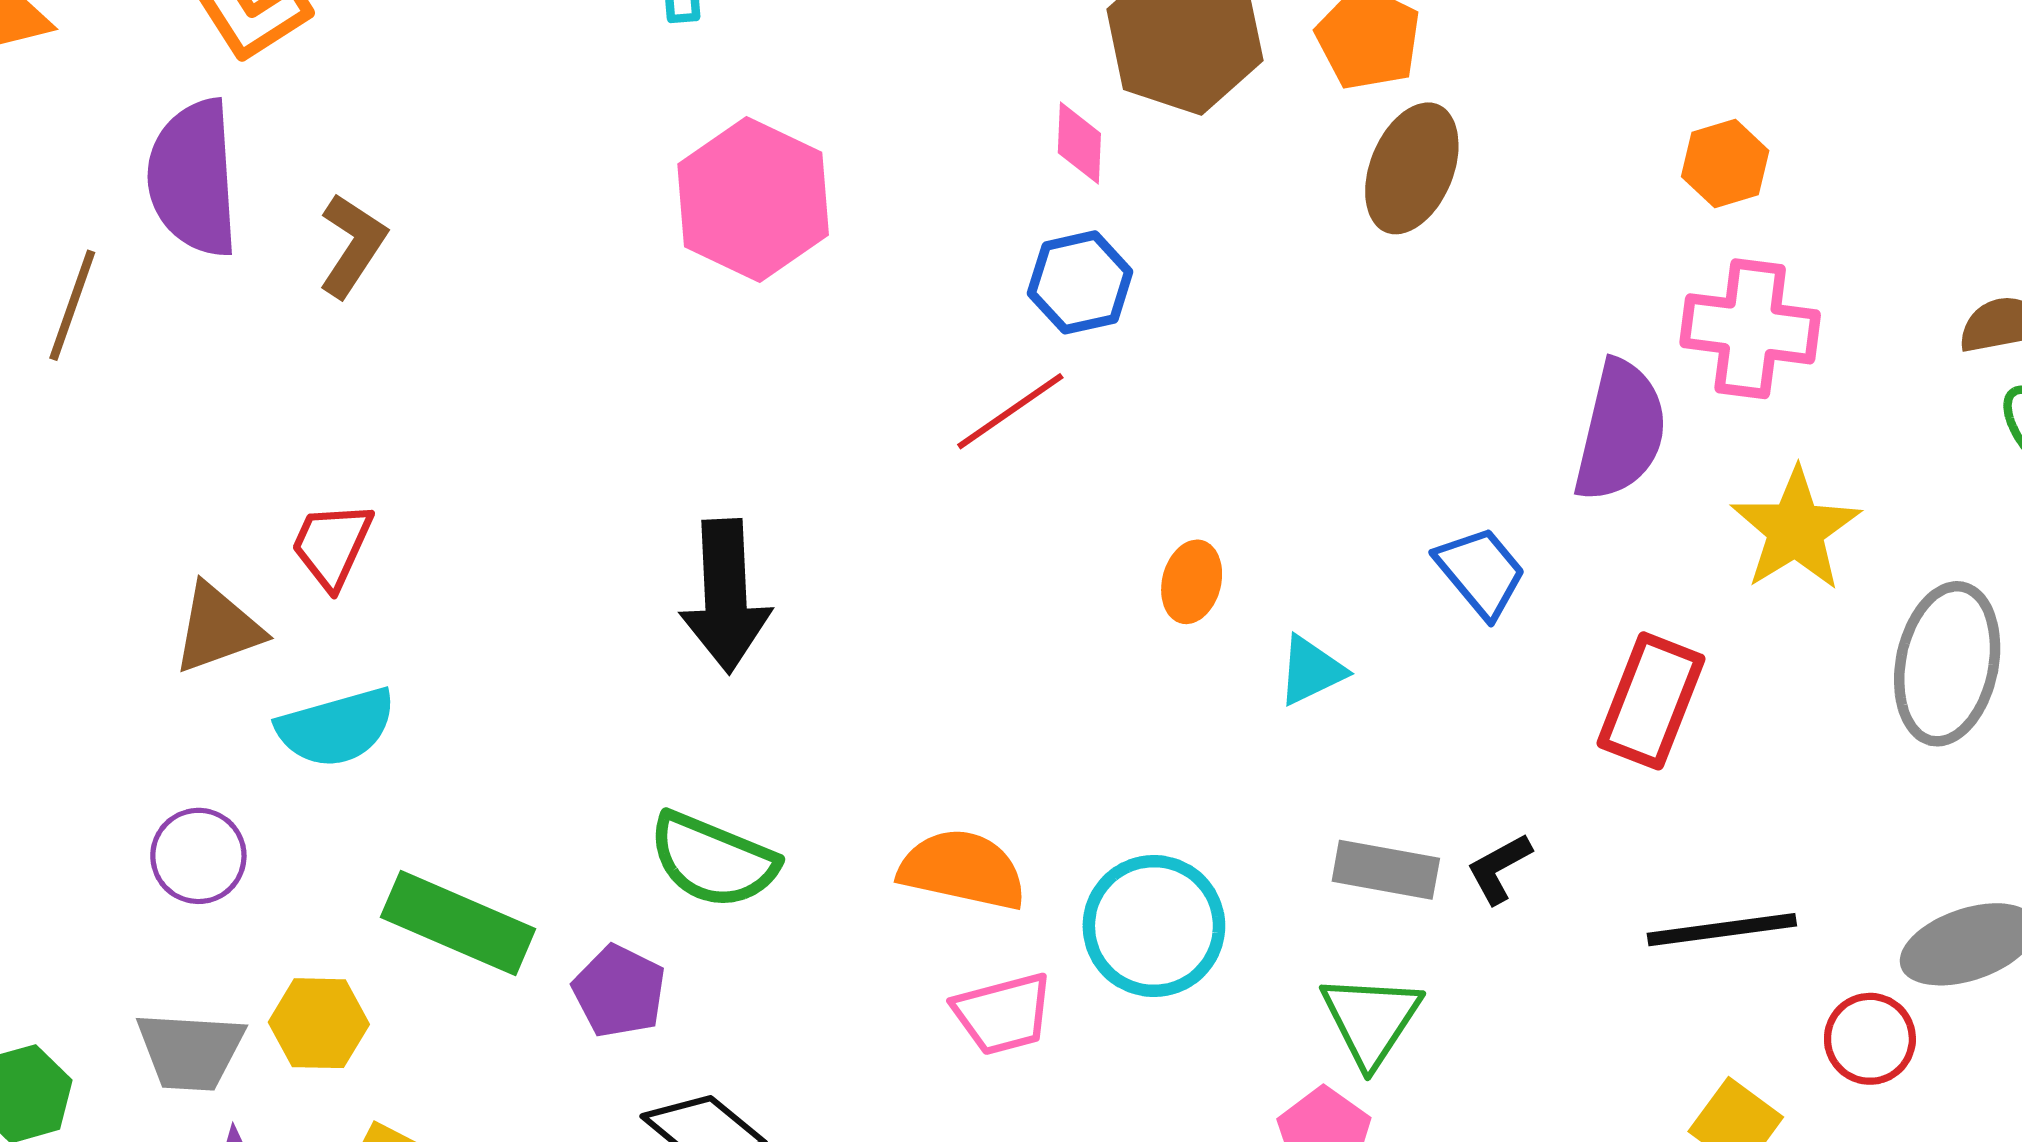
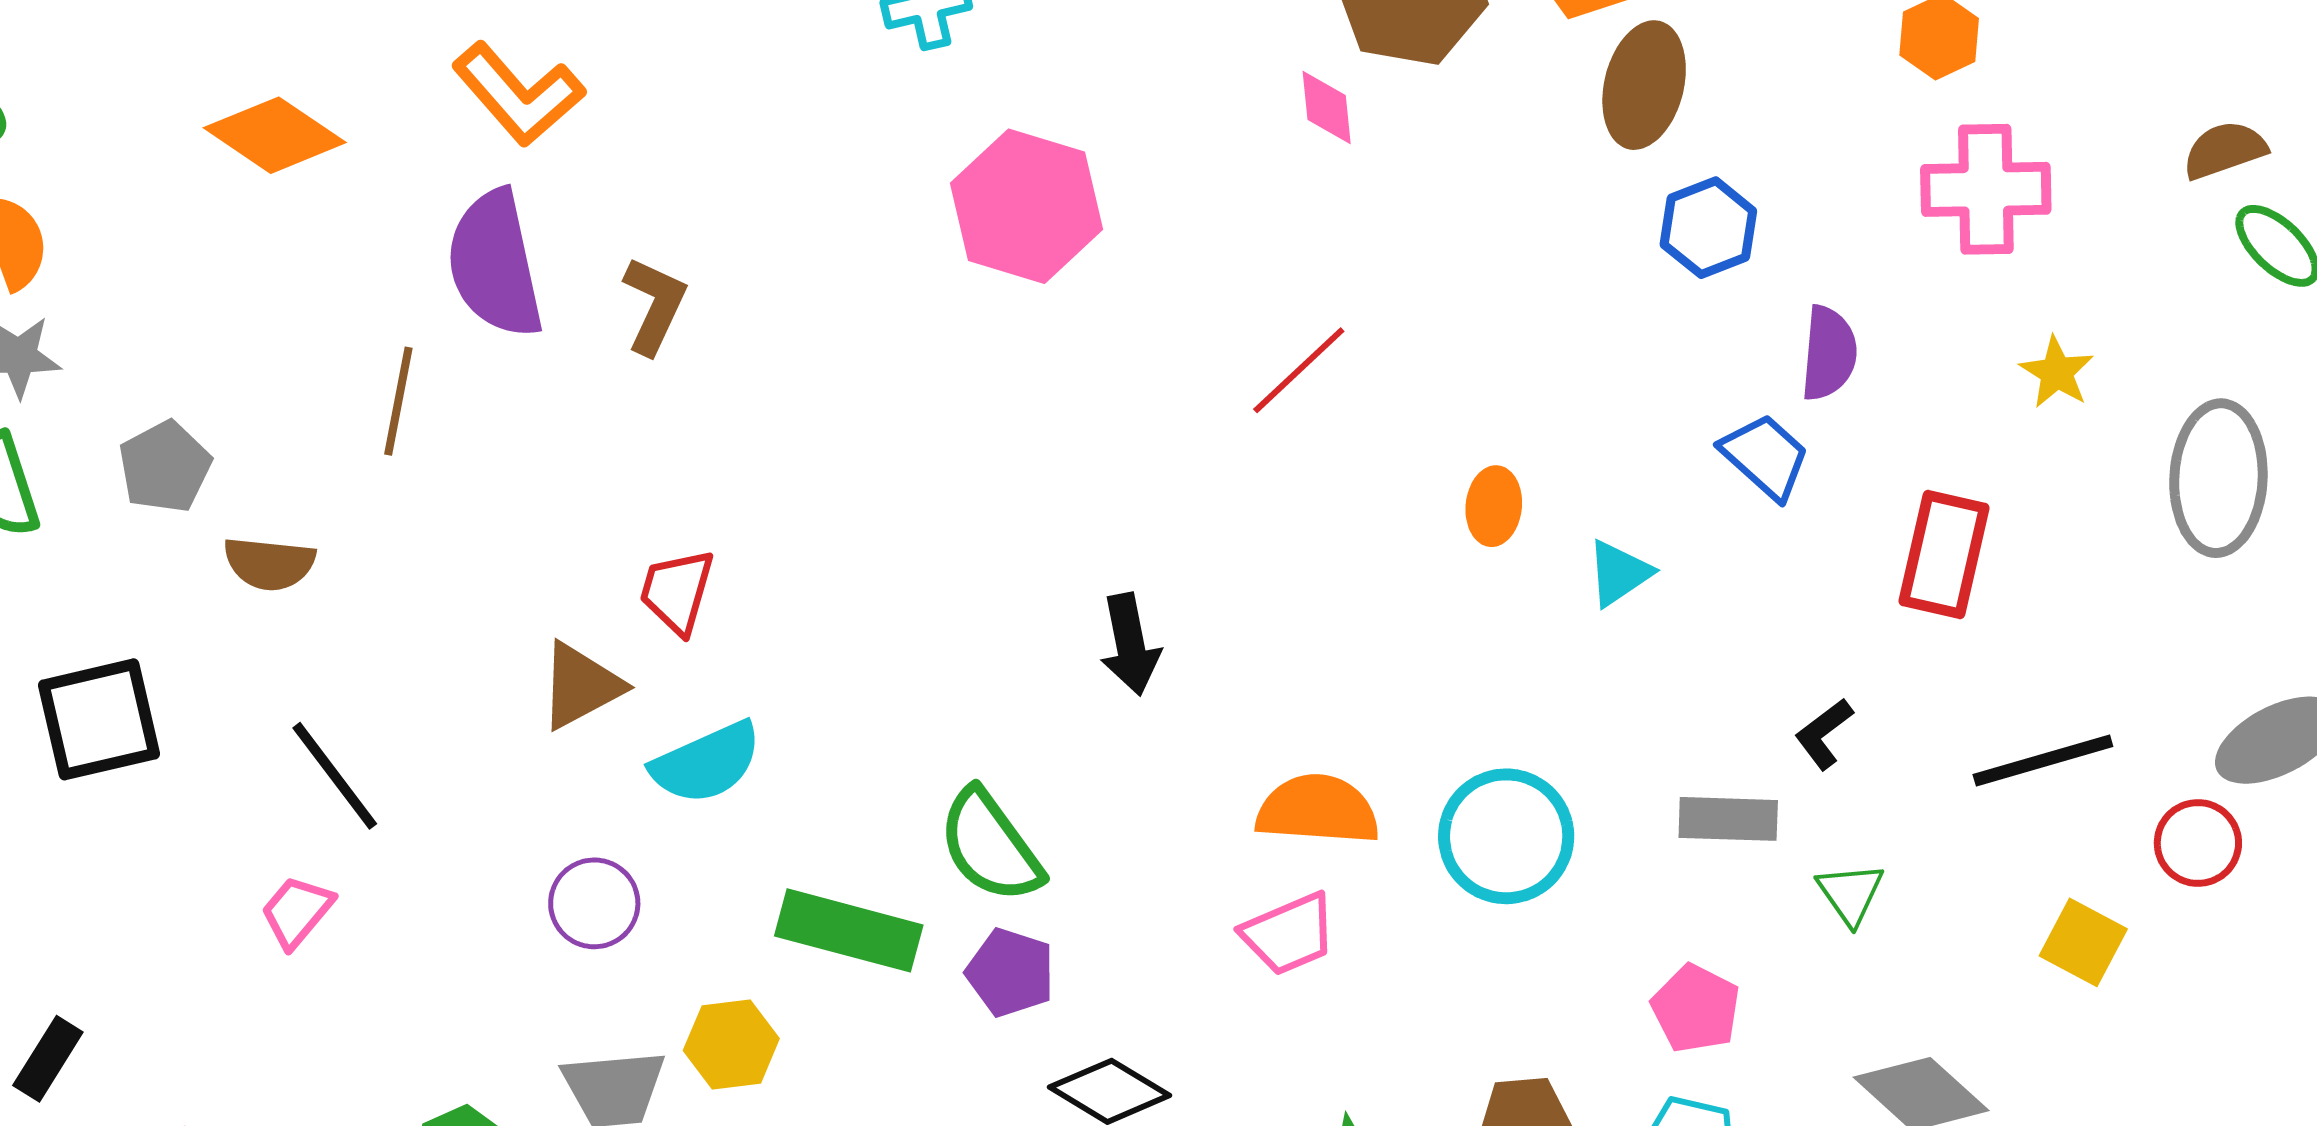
blue hexagon: (1080, 282) -> (1708, 228), moved
purple semicircle: (1620, 431) -> (1829, 353), moved, size x0.7
yellow star: (1796, 529) -> (2057, 372), size x0.6
black arrow: (725, 596) -> (1130, 644), moved, size x0.7
green semicircle: (713, 860) -> (990, 846), moved, turned 40
gray rectangle: (1386, 870) -> (1728, 819), moved
pink trapezoid: (1003, 1014) -> (1289, 934), moved
green triangle: (1371, 1020) -> (1851, 894), moved, size x0.7

